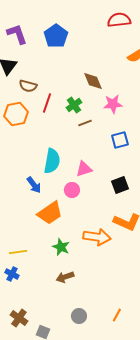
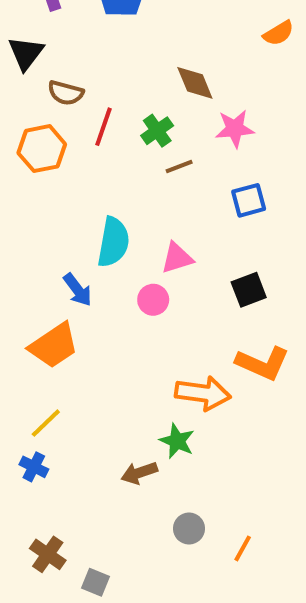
orange trapezoid: (50, 213) -> (54, 346), moved
green star: (61, 247) -> (177, 441), moved
yellow line: (18, 252) -> (46, 423), turned -36
gray circle: (79, 316) -> (189, 529), moved

